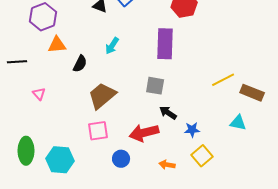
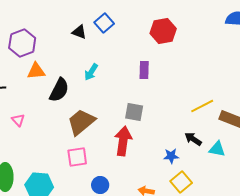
purple rectangle: (165, 44) -> (144, 70), size x0.6
black semicircle: (80, 64) -> (59, 90), size x1.4
black arrow: (168, 113) -> (193, 139), moved
red arrow: (144, 133) -> (123, 141), moved, turned 112

